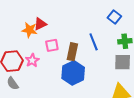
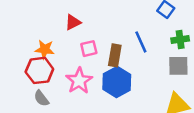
orange star: (30, 30) -> (45, 49), moved
pink star: (32, 60) -> (79, 81), moved, size x1.5

